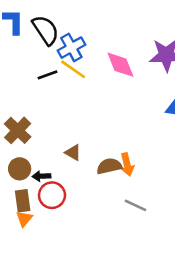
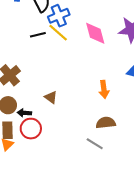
orange arrow: (127, 165) -> (104, 89), moved
brown semicircle: (109, 166) -> (106, 123), moved

